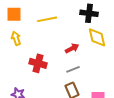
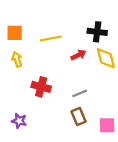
red arrow: (72, 48) -> (78, 55), moved

